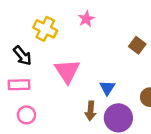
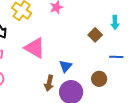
pink triangle: (67, 71) -> (35, 48), turned -35

